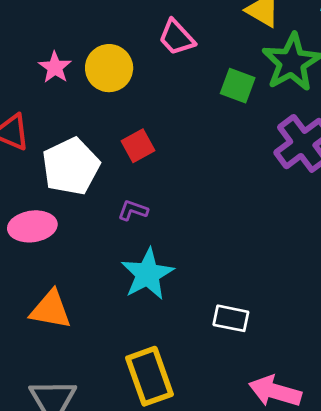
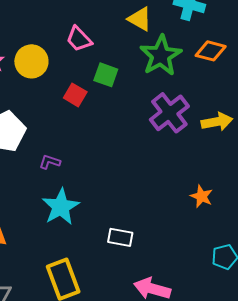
green square: (238, 86) -> (106, 75), moved
red square: (138, 146) -> (75, 95), moved, turned -30

